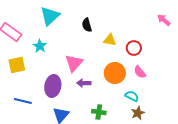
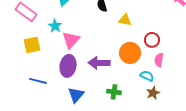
red circle: (134, 48) -> (152, 40), moved
pink triangle: (74, 63) -> (71, 40), moved
pink semicircle: (140, 72) -> (159, 60), moved, turned 48
purple arrow: (84, 83) -> (99, 63), size x1.5

